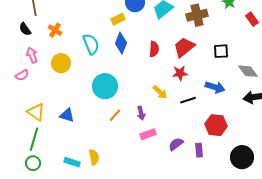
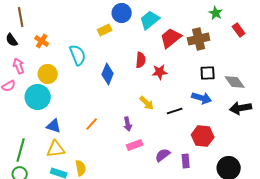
brown cross: (197, 15) -> (199, 39), moved
blue diamond: (121, 43) -> (108, 74), moved
red trapezoid: (184, 47) -> (171, 38), moved
black square: (221, 51) -> (208, 73), moved
red star: (180, 73) -> (160, 72), moved
cyan circle: (105, 86) -> (38, 97), moved
yellow triangle: (36, 112) -> (56, 149), moved, turned -42
orange line: (115, 115) -> (92, 124), moved

